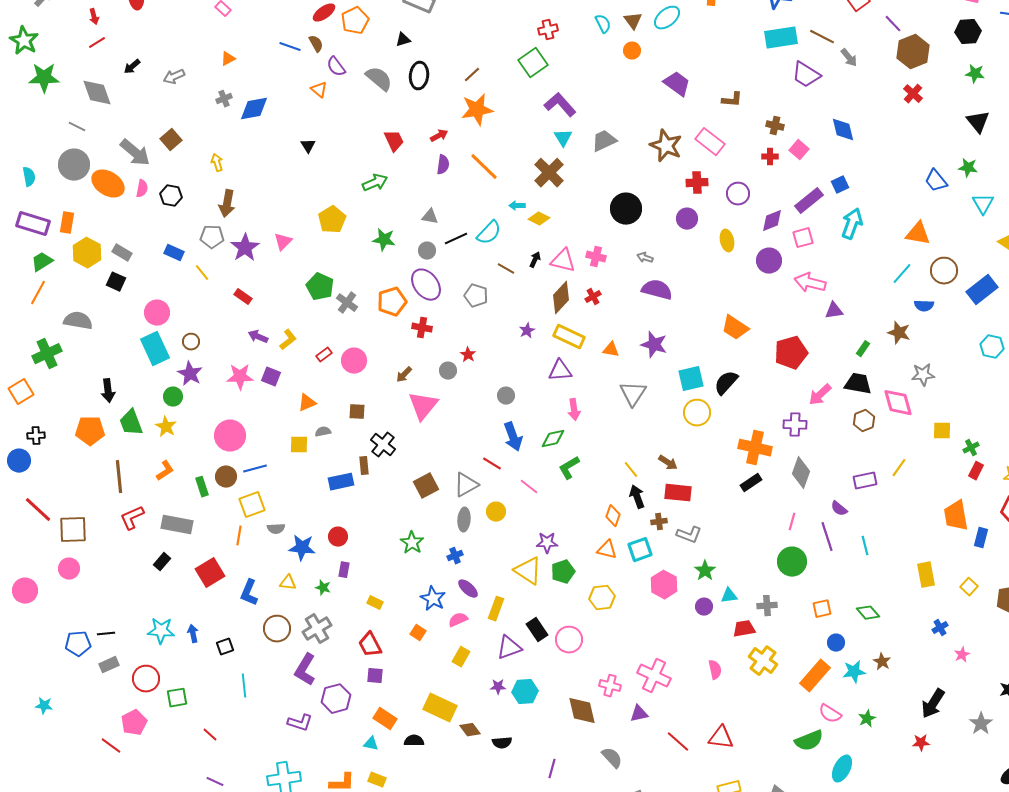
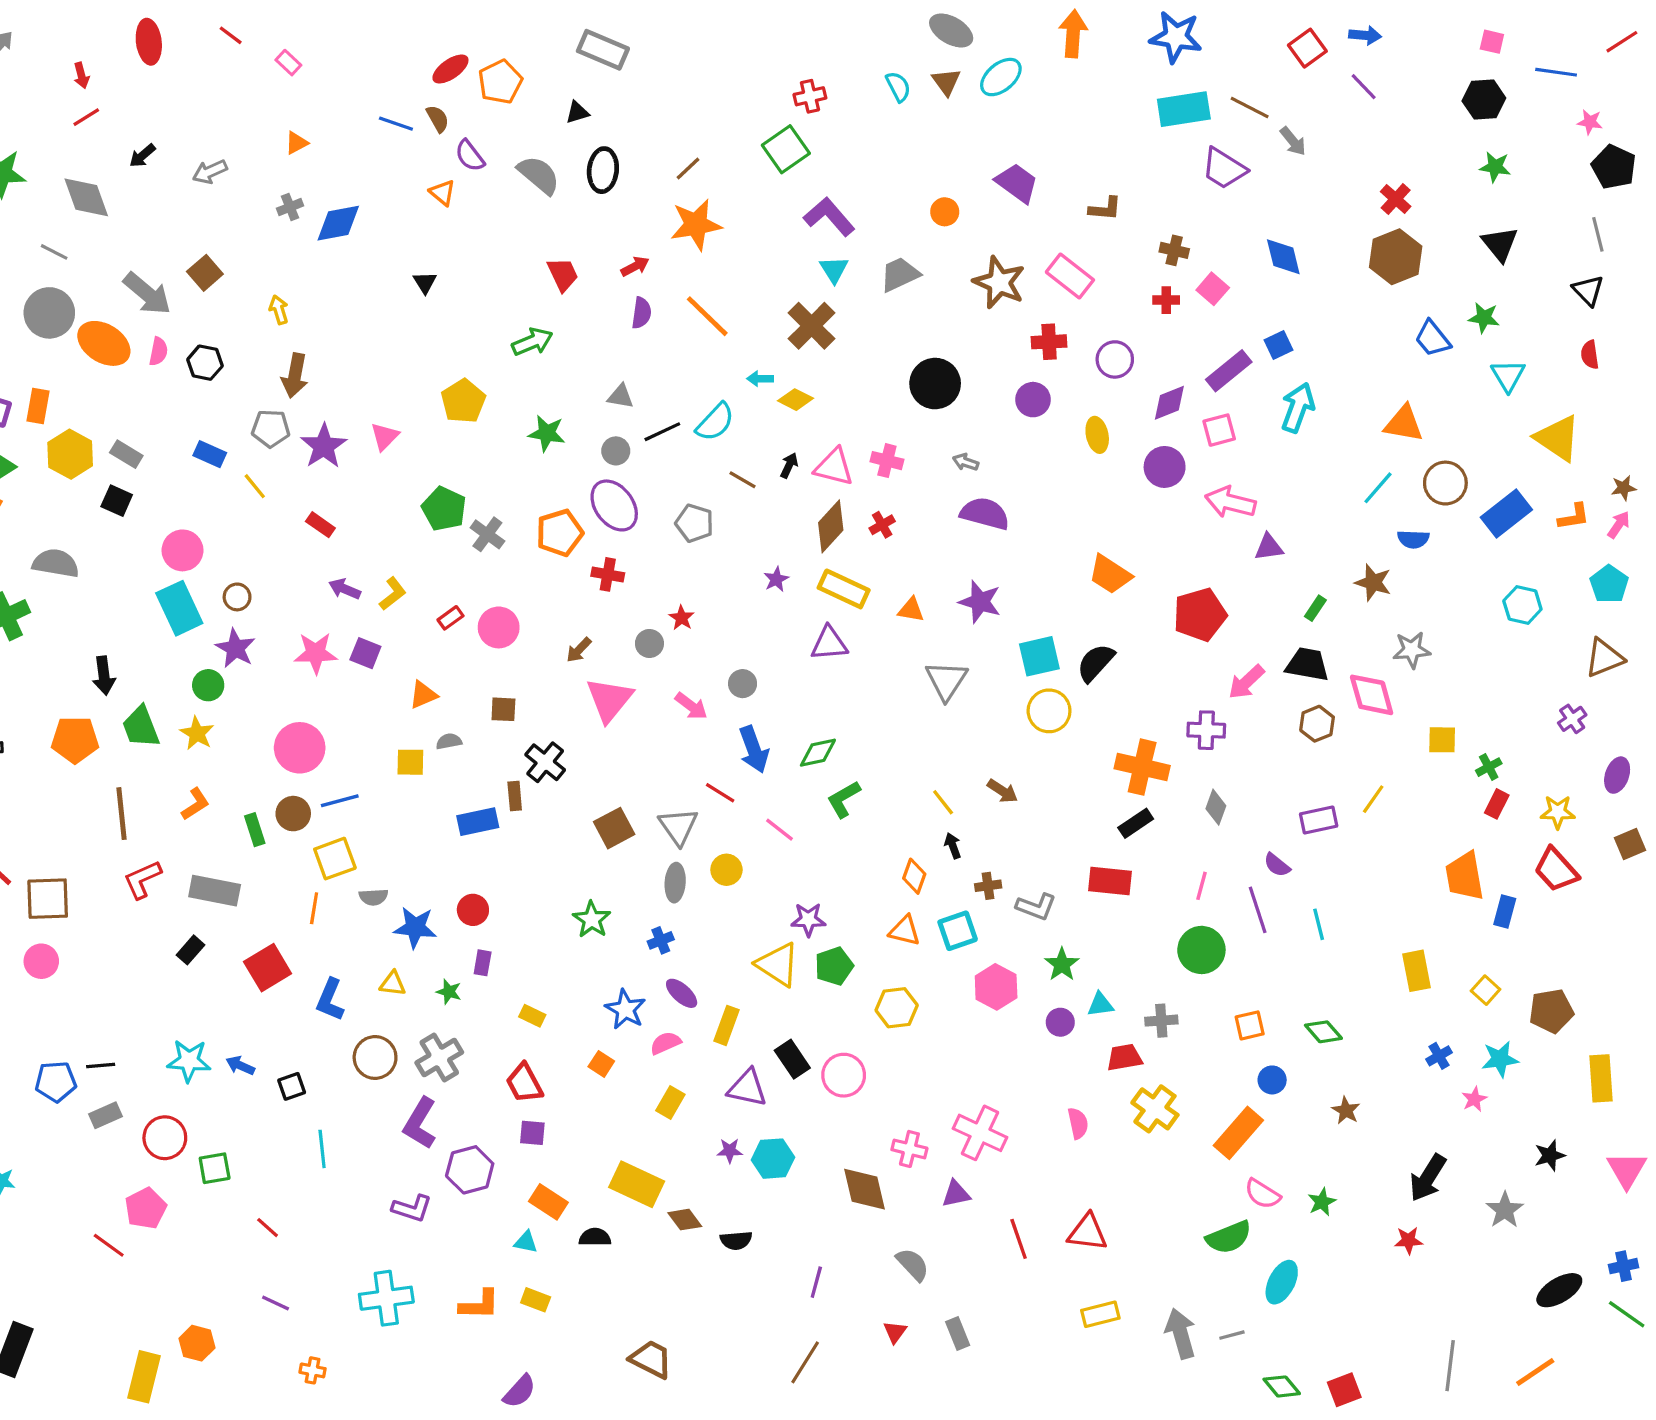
orange circle: (632, 51) -> (945, 212), moved
brown hexagon: (913, 52) -> (1396, 257), moved
pink arrow: (574, 410) -> (691, 706), moved, turned -45
gray diamond: (801, 473) -> (1216, 807), size x0.7
gray triangle: (466, 485) -> (678, 826), turned -36
red rectangle: (678, 493) -> (1110, 881), moved
black arrow: (637, 497) -> (953, 846), size x0.7
blue arrow: (193, 634) -> (240, 1066), turned -54
purple triangle: (509, 648) -> (747, 1088), turned 32
cyan star: (854, 672) -> (1500, 1059), moved
red line: (678, 742) -> (1019, 1239), turned 30

